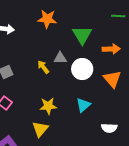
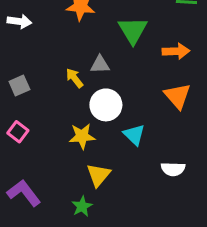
white circle: (82, 69) -> (106, 105), moved
cyan triangle: (83, 105) -> (134, 135), turned -35
yellow triangle: (40, 129) -> (98, 175), moved

